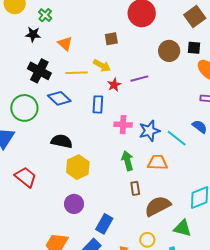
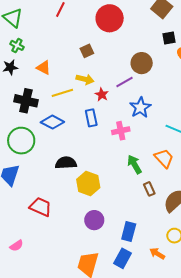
brown circle: (169, 51) -> (142, 63), moved
blue star: (149, 131) -> (140, 107), moved
orange trapezoid: (158, 162) -> (164, 158), turned 60

